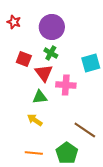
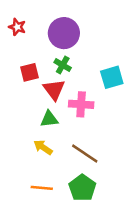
red square: (24, 59) -> (29, 72), turned -35
brown line: (85, 130) -> (85, 153), moved

